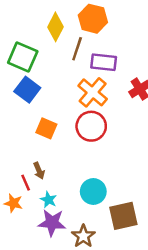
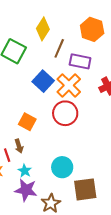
orange hexagon: (93, 19) -> (92, 29), moved
blue square: (27, 90) -> (43, 81), moved
orange square: (46, 128) -> (27, 122), moved

